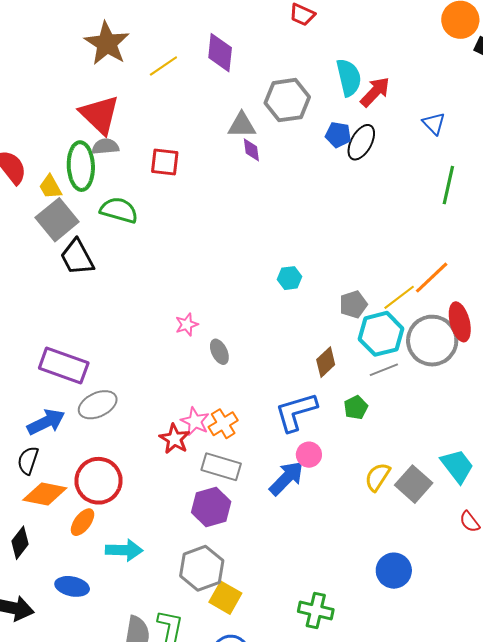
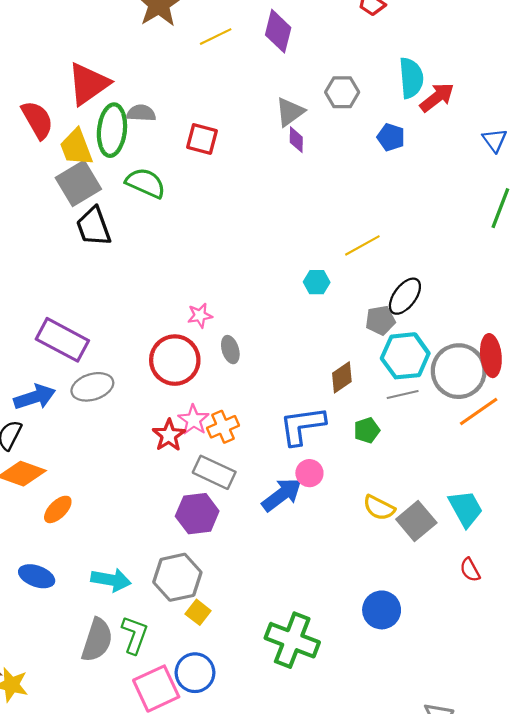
gray hexagon: (287, 100) -> (342, 92), size x0.7
red triangle: (100, 115) -> (88, 84), moved, turned 33
gray triangle: (242, 125) -> (290, 112), turned -44
black ellipse: (361, 142) -> (405, 296), moved
yellow trapezoid: (50, 187) -> (76, 147), size x1.4
orange line: (432, 278) -> (479, 411), moved
yellow line: (399, 297) -> (362, 245), moved
yellow semicircle: (377, 477) -> (379, 508), turned -104
red circle: (99, 481) -> (175, 360), moved
cyan arrow: (124, 550) -> (111, 580), moved
yellow square: (225, 598) -> (198, 612), size x0.7
green cross: (316, 610) -> (292, 640), size x1.4

